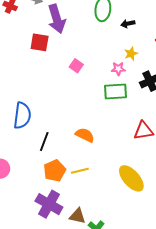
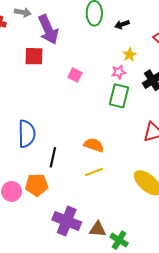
green rectangle: (115, 92) -> (119, 96), turned -65
orange pentagon: (55, 171) -> (37, 185), moved, turned 30
yellow line: (80, 171) -> (94, 172), moved

